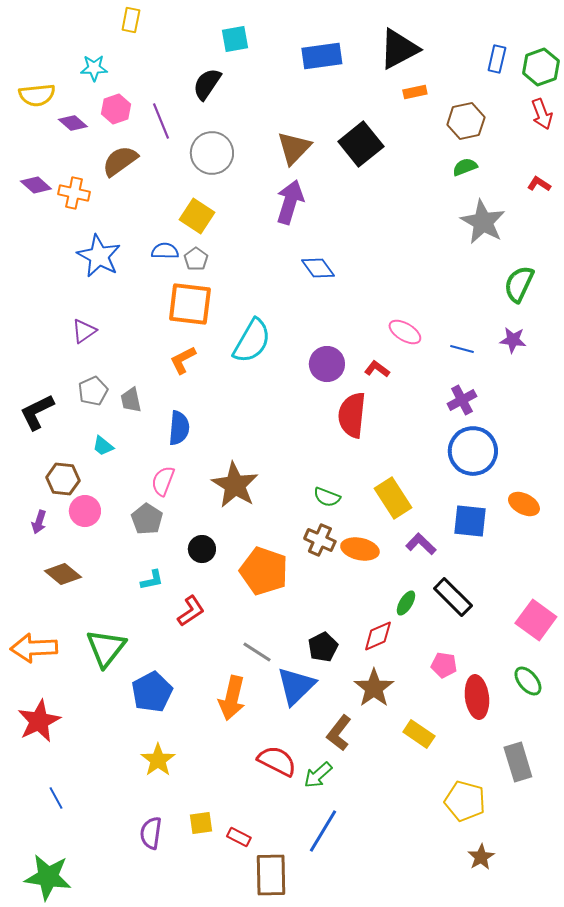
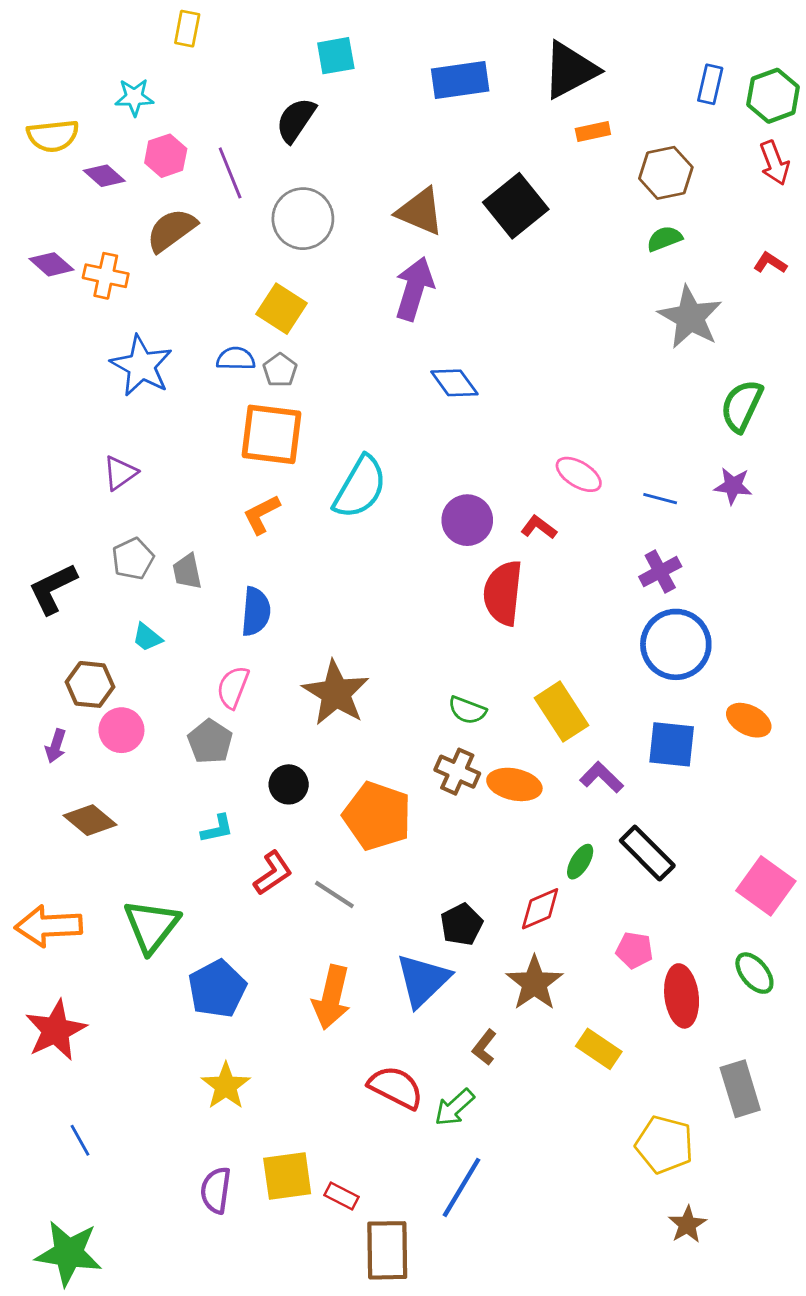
brown triangle: (294, 148) -> (420, 211), turned -51
gray line: (257, 652) -> (334, 894), moved
brown L-shape: (339, 733) -> (484, 1047), size x0.7
yellow square: (201, 823) -> (287, 1176), size x1.5

